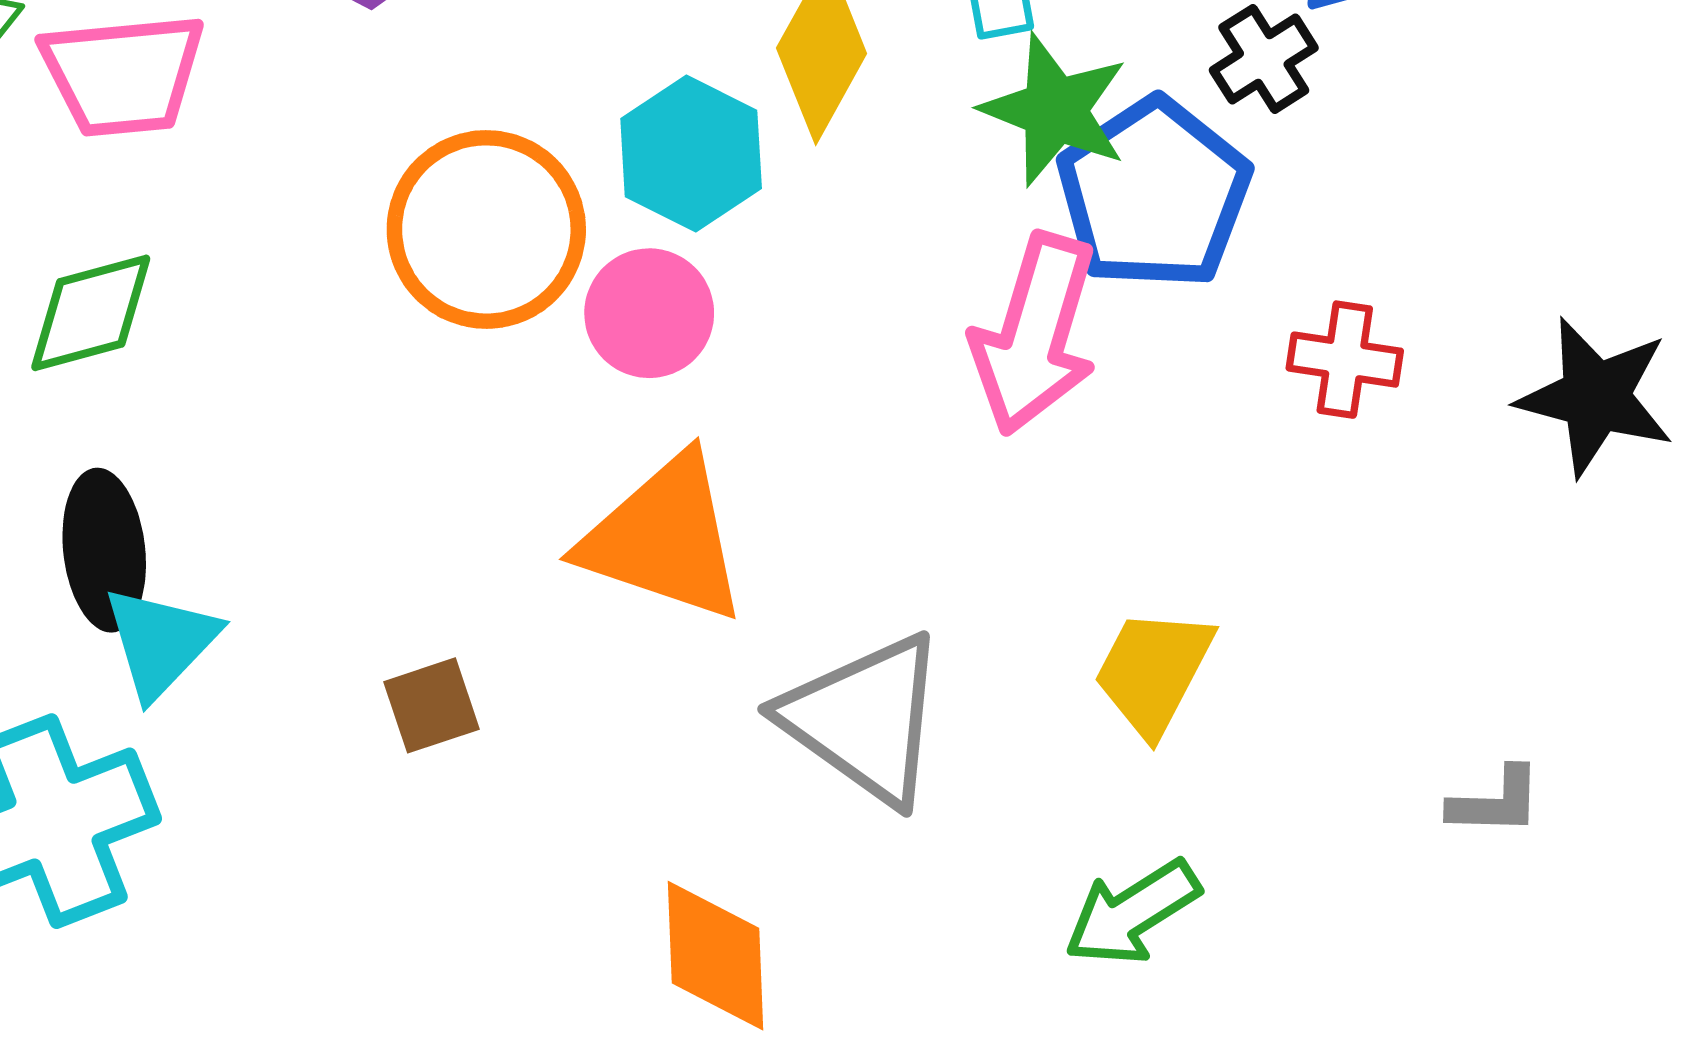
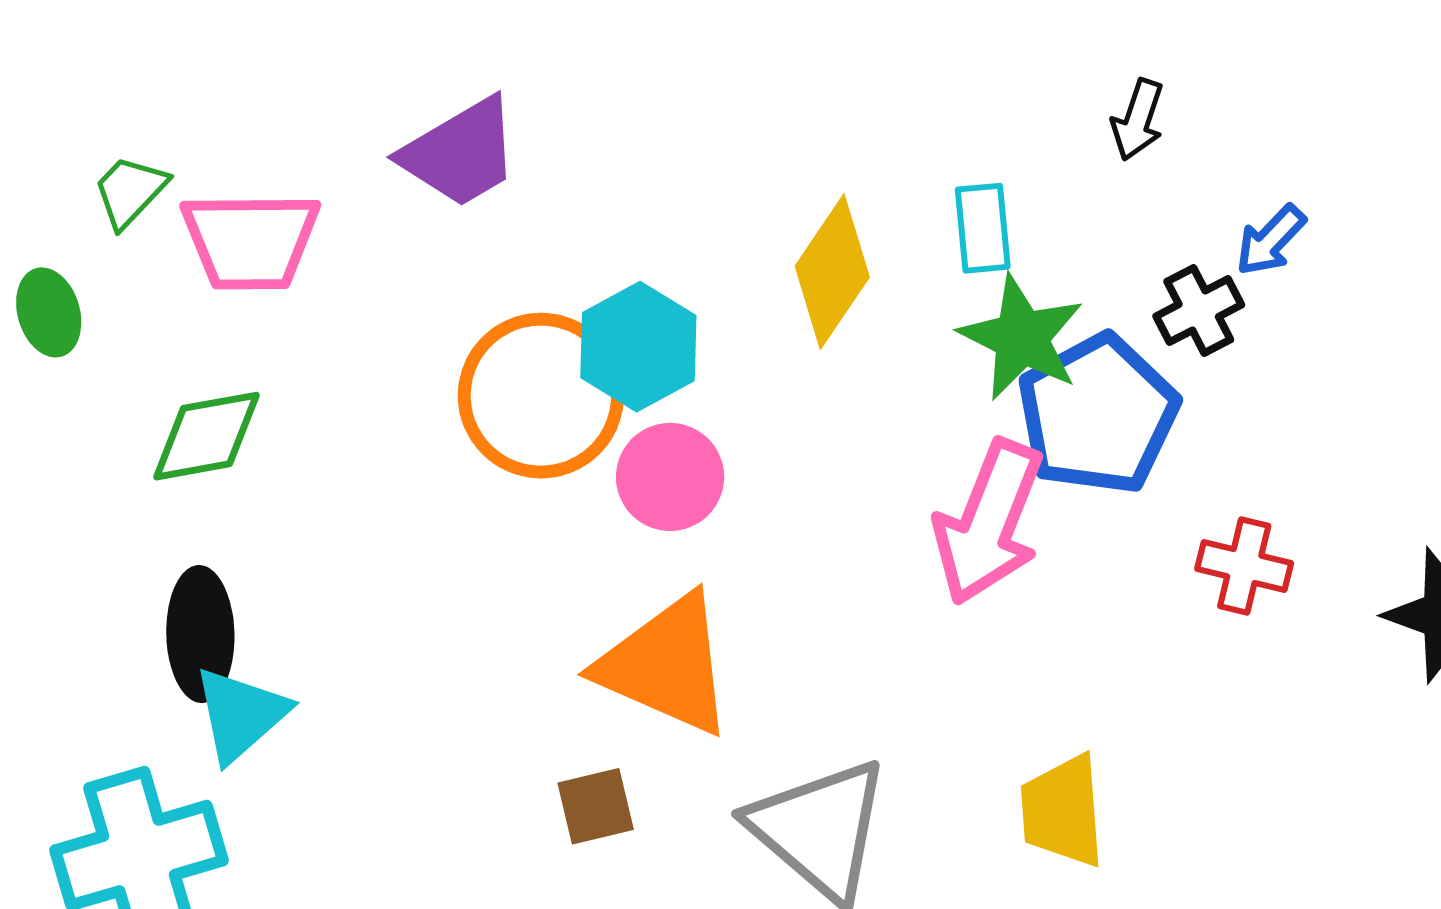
cyan hexagon: (691, 154) -> (638, 347), moved
yellow trapezoid: (1153, 672) -> (1063, 811), turned -37
brown square: (431, 705) -> (596, 806), moved

